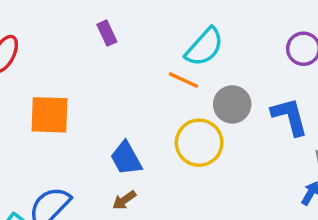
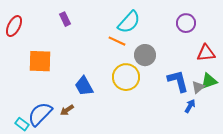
purple rectangle: (107, 33) -> (65, 19), moved
blue L-shape: (290, 117) -> (178, 81), moved
brown arrow: (124, 200) -> (67, 110), moved

